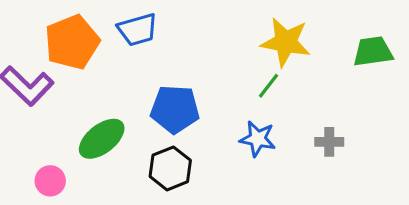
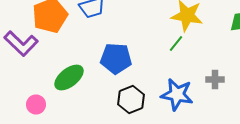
blue star: (258, 139) -> (177, 94), moved, size x1.4
black hexagon: (170, 168) -> (131, 100), moved

